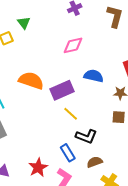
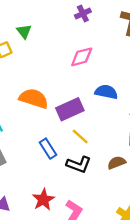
black L-shape: (86, 136) -> (79, 164), moved
blue rectangle: (68, 153) -> (48, 149), moved
brown semicircle: (95, 162) -> (117, 163), moved

